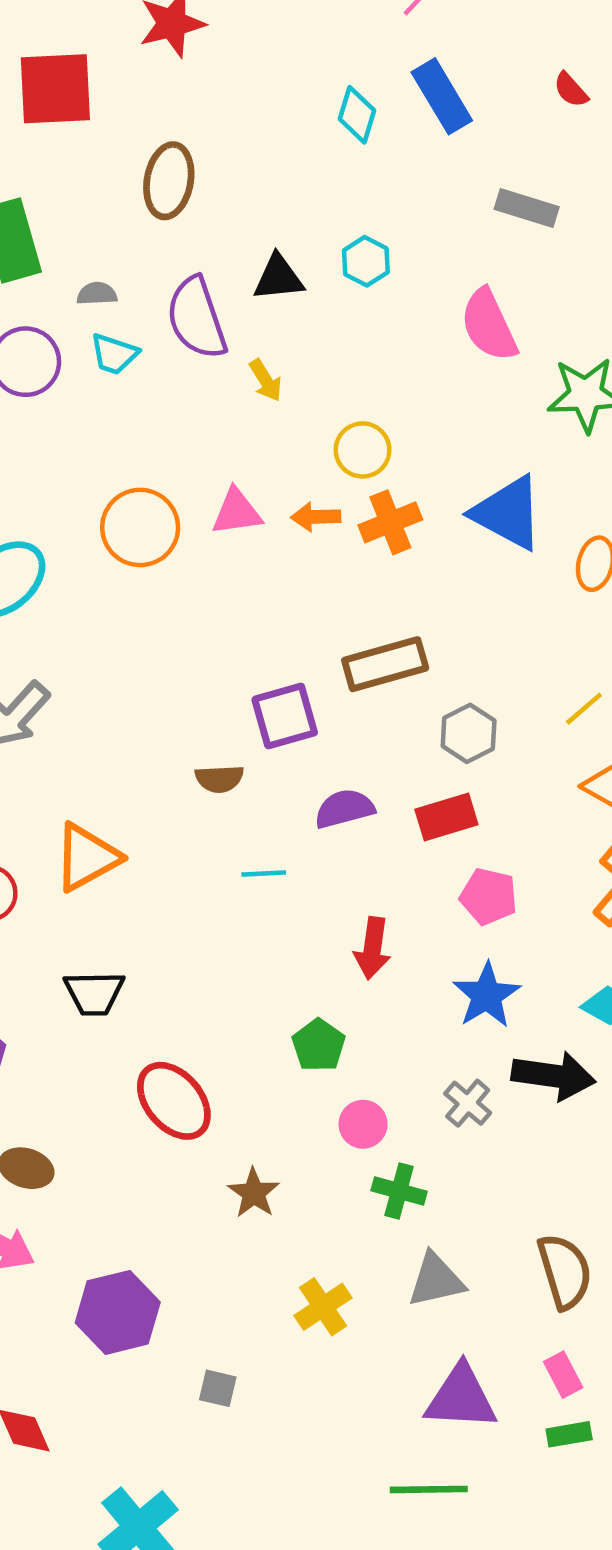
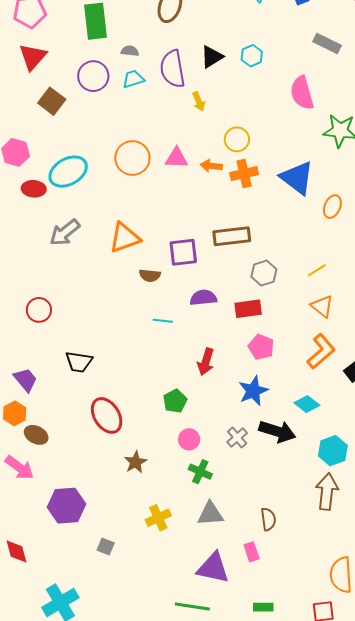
black triangle: (278, 278) -> (212, 57), turned -35
cyan trapezoid: (114, 354) -> (133, 79), turned 135
orange triangle: (87, 857) -> (125, 238), moved
brown semicircle: (565, 1271) -> (268, 519), size x0.7
pink rectangle: (563, 1375) -> (252, 552), moved
green rectangle: (569, 1434) -> (263, 607), moved

